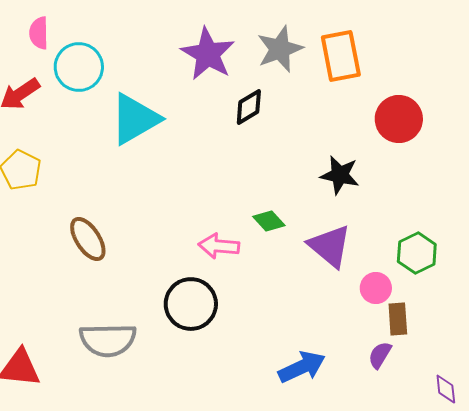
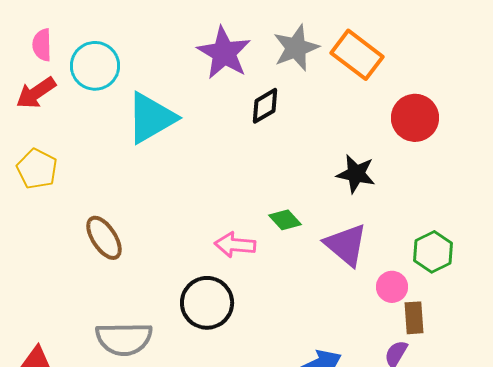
pink semicircle: (39, 33) -> (42, 45), moved
orange rectangle: (341, 56) -> (357, 55), turned -42

